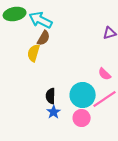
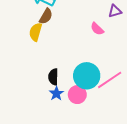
pink semicircle: (105, 74) -> (97, 29), moved
pink circle: (82, 118) -> (77, 95), moved

